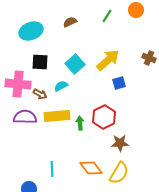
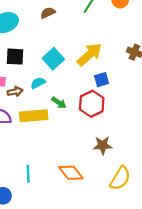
brown arrow: (40, 94) -> (15, 92), turned -40
red hexagon: (104, 117) -> (92, 104), moved
green arrow: (80, 123) -> (59, 103), moved, turned 128
yellow semicircle: (119, 173) -> (120, 178), moved

